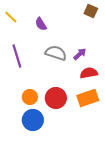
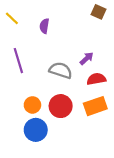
purple semicircle: (41, 24) -> (44, 26), turned 40
gray semicircle: (56, 53) -> (61, 70), moved

